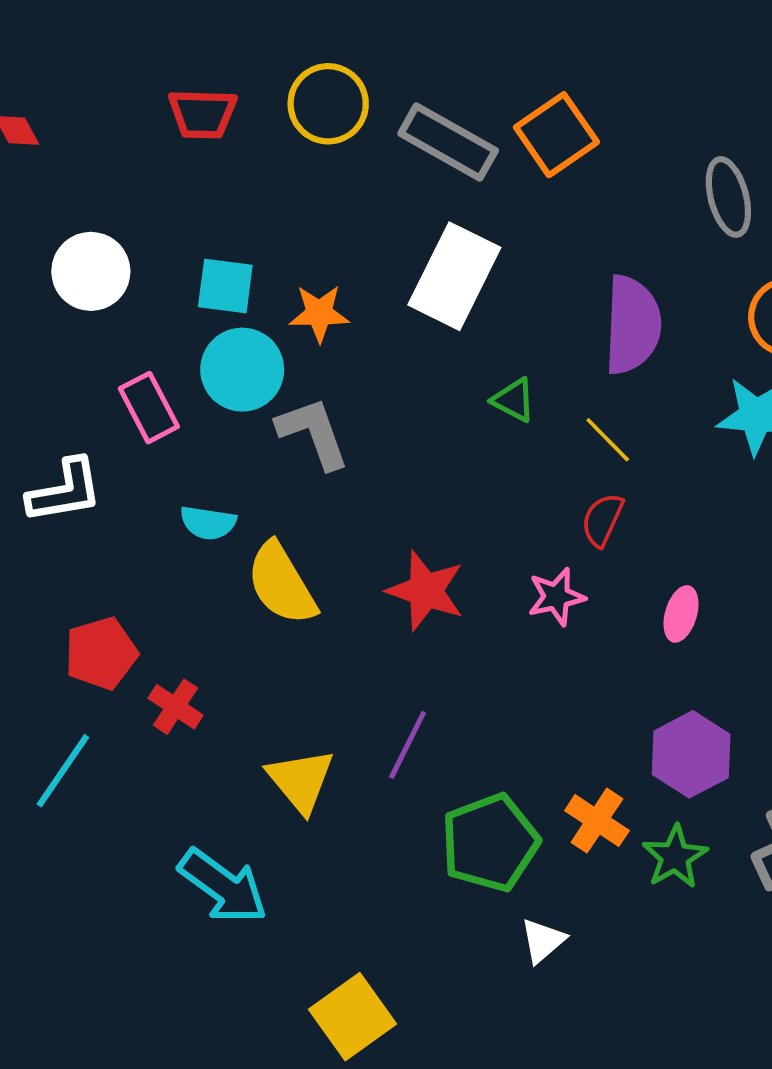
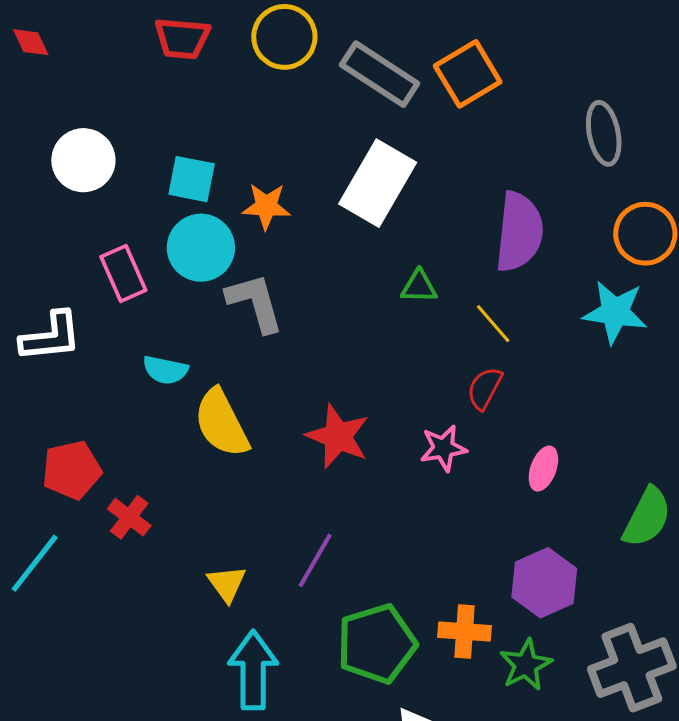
green triangle: (514, 400) -> (419, 287), turned -30
yellow triangle: (301, 781) -> (227, 584), size x0.7
orange cross: (597, 821) -> (465, 632), turned -33
cyan arrow: (223, 886) -> (253, 670), moved, turned -130

